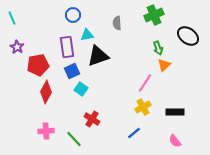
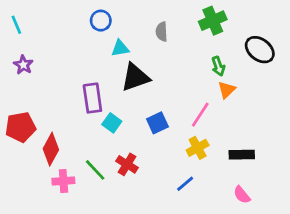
purple rectangle: (67, 47) -> (92, 98), moved
red pentagon: (38, 65) -> (21, 127), moved
blue square: (72, 71) -> (157, 123), moved
red diamond: (46, 92) -> (51, 149), moved
green line: (74, 139) -> (95, 170), moved

